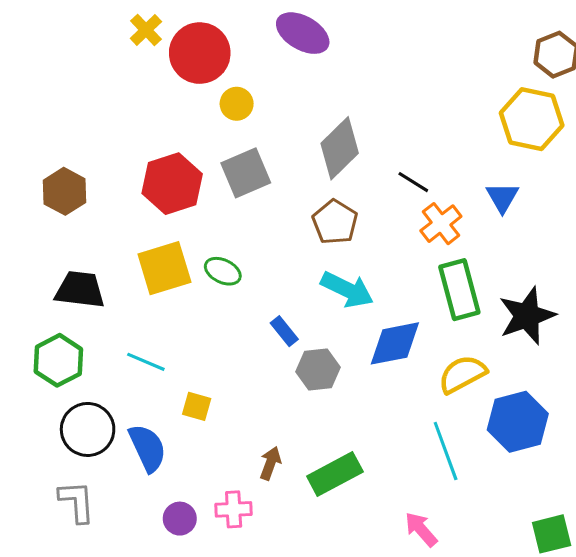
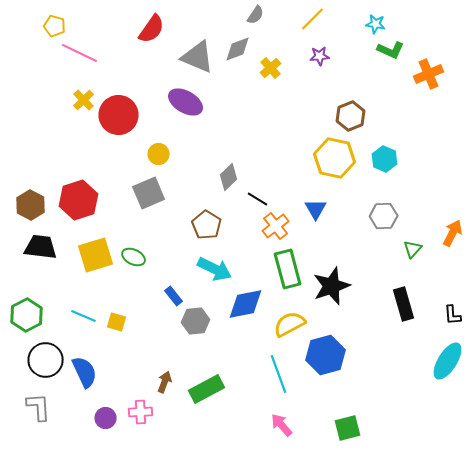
yellow circle: (237, 104) -> (159, 154), moved
gray diamond: (340, 148) -> (229, 177), moved, size x0.7
red hexagon: (172, 184) -> (79, 200), moved
black trapezoid: (80, 290) -> (41, 247), moved
yellow square: (197, 406) -> (117, 322), moved
pink arrow: (421, 529) -> (282, 425), moved

